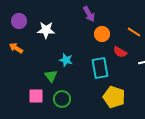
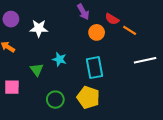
red semicircle: (120, 52) -> (112, 19), moved
green triangle: (51, 76) -> (37, 70), moved
pink square: (36, 96) -> (12, 87), moved
yellow pentagon: (114, 97) -> (88, 97), moved

